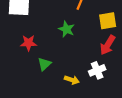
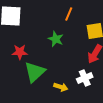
green triangle: (44, 64) -> (35, 72), size x1.6

